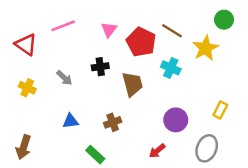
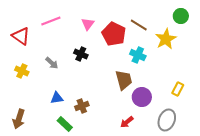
black cross: (100, 67) -> (81, 54), turned 32
brown trapezoid: (132, 84) -> (124, 80), moved
brown cross: (113, 122) -> (82, 106), moved
green rectangle: (95, 155) -> (65, 124), moved

